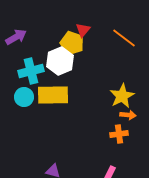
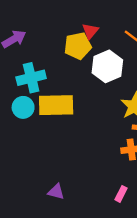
yellow pentagon: (72, 43) -> (78, 46), turned -30
white hexagon: (60, 61) -> (107, 66), moved

